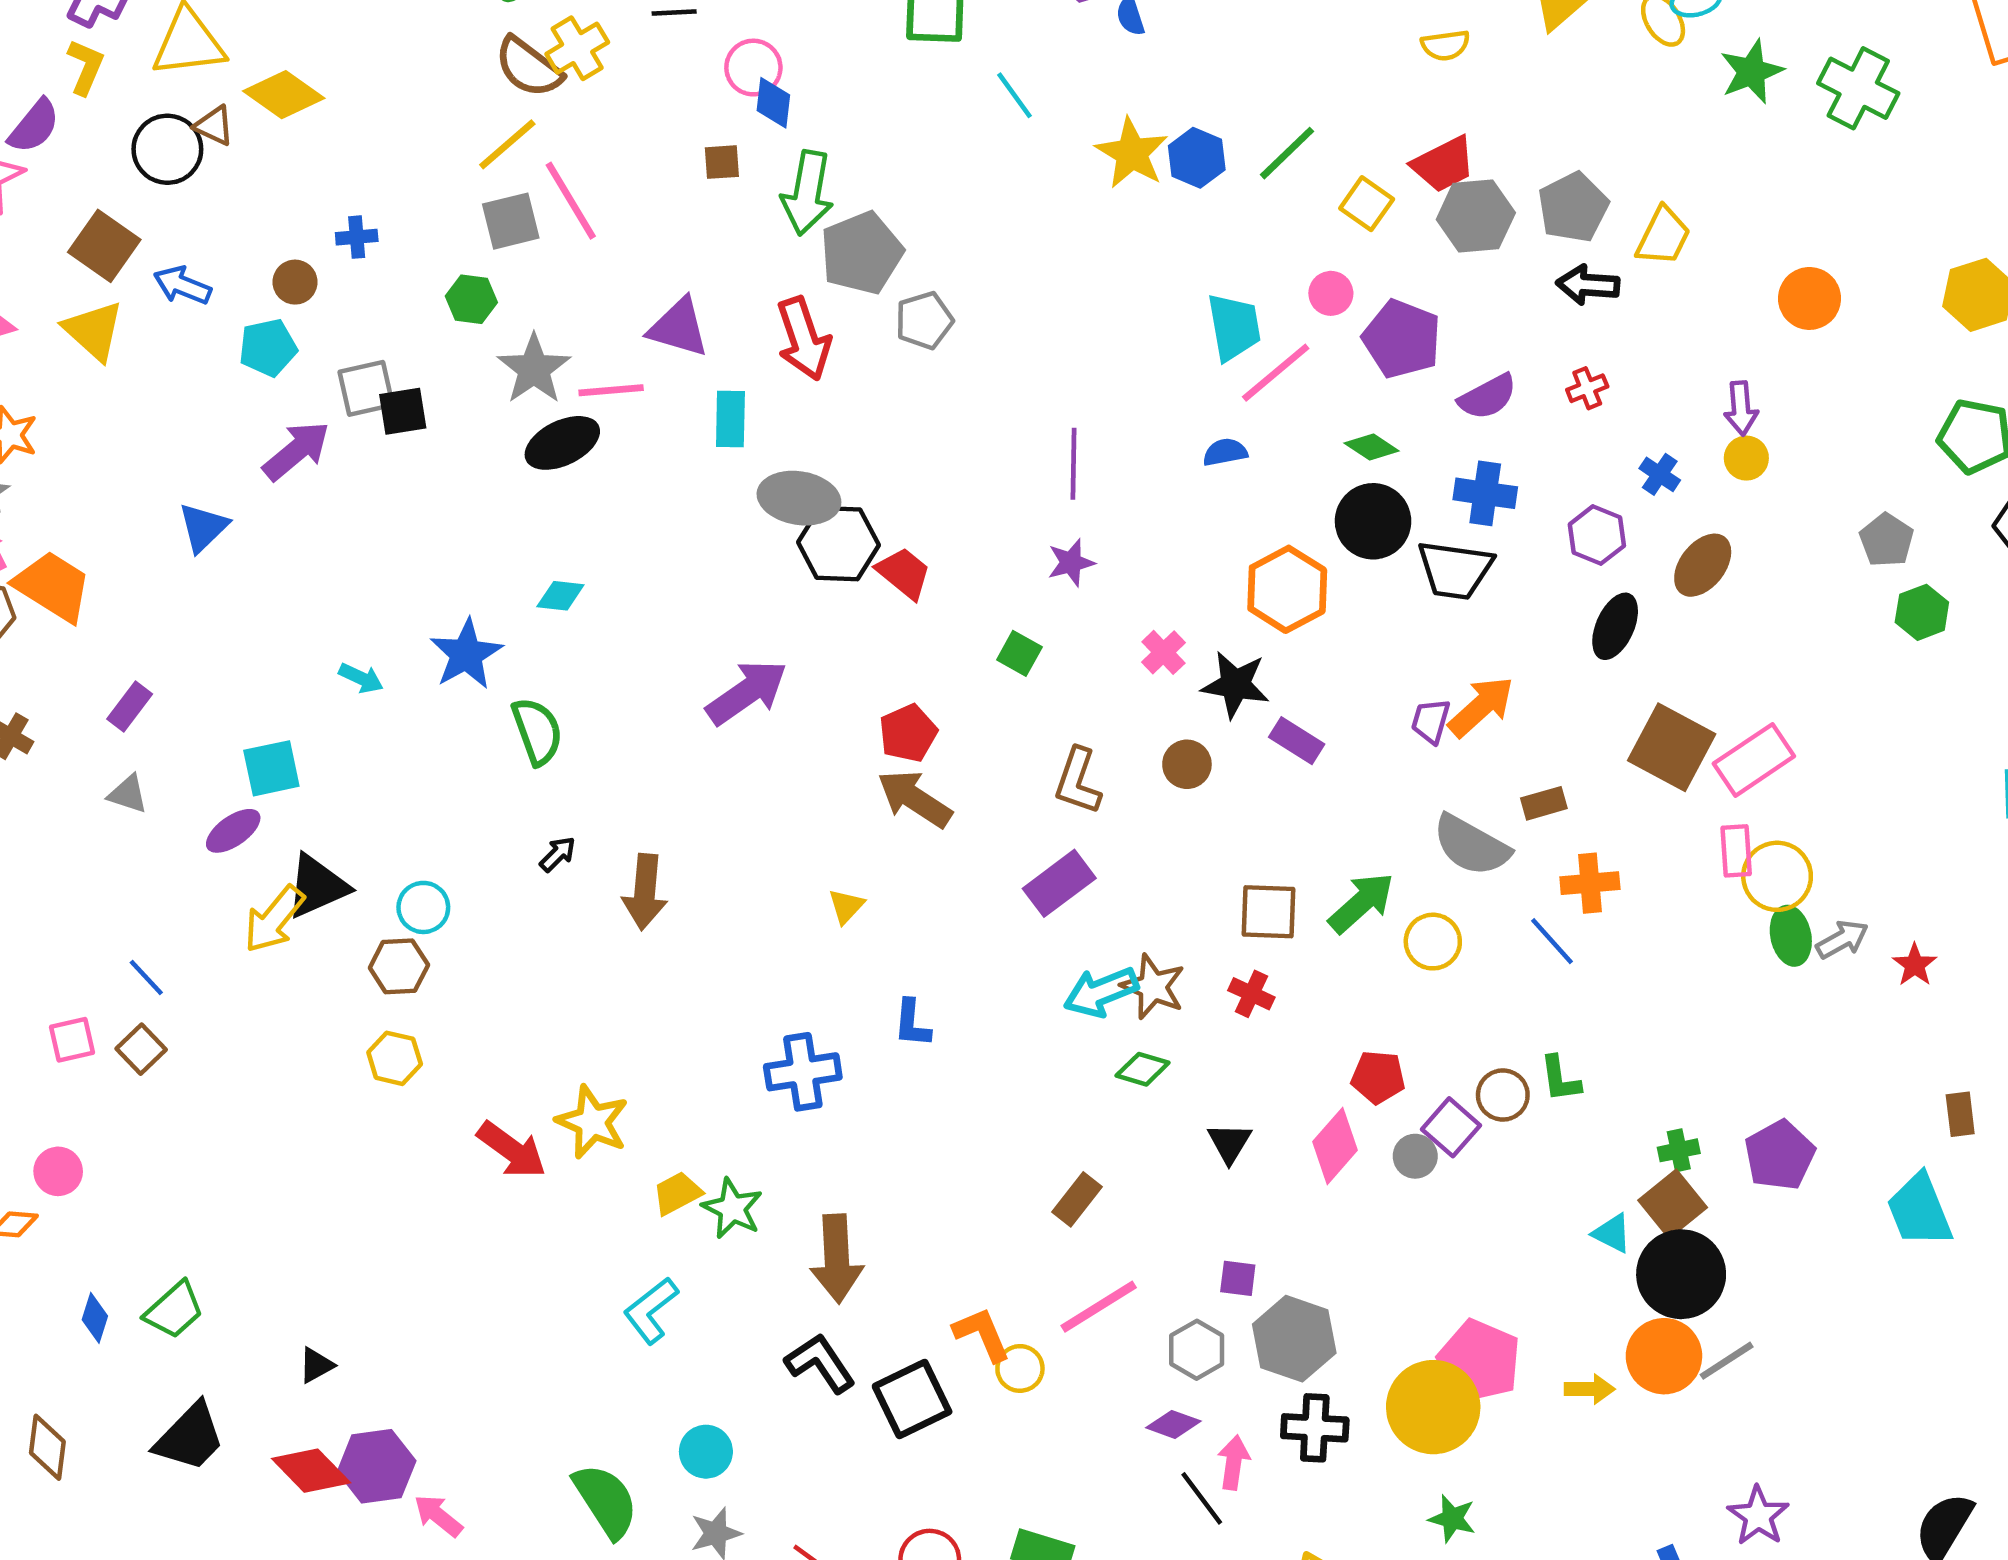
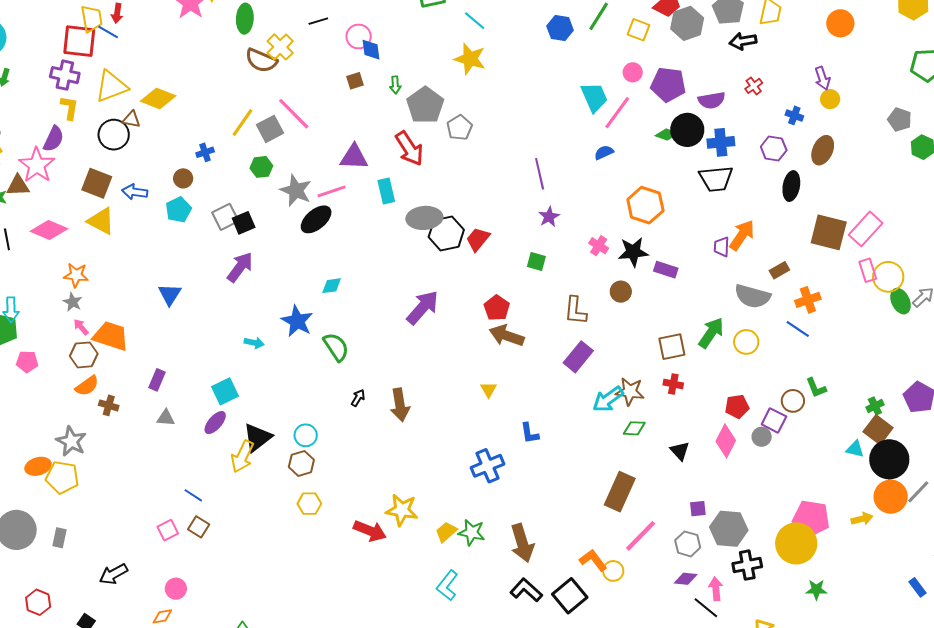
yellow line: (507, 144) -> (243, 123), moved
yellow star: (1132, 153) -> (470, 59), moved
green arrow: (807, 193) -> (395, 85), size x0.5
purple semicircle: (1488, 397) -> (712, 100), turned 32
purple arrow: (296, 451) -> (240, 267), moved
black circle: (1373, 521) -> (687, 130), moved
red trapezoid: (904, 573) -> (478, 239), turned -76
brown rectangle: (1077, 1199) -> (620, 492), size x1.6

